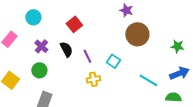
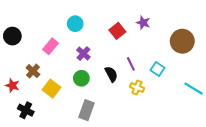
purple star: (126, 10) -> (143, 23), moved
black semicircle: (66, 49) -> (111, 74), moved
yellow cross: (93, 79) -> (137, 88), turned 32

